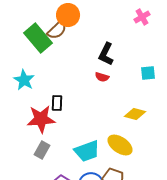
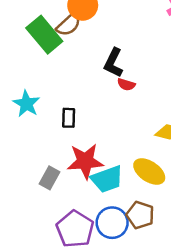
black L-shape: (106, 54) -> (113, 63), moved
cyan star: (24, 80) -> (26, 104), moved
red star: (41, 119) -> (85, 161), moved

